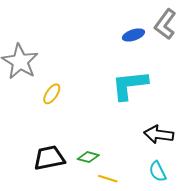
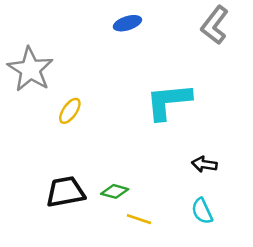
blue ellipse: (133, 35) -> (127, 23), moved
black arrow: (159, 134) -> (204, 164), size x0.7

